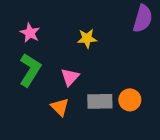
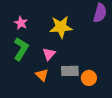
yellow star: (87, 39) -> (61, 27), size x1.6
orange circle: (130, 100) -> (89, 78), moved

